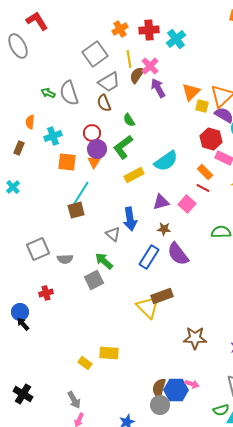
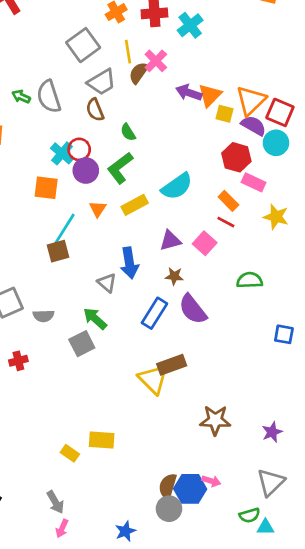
purple arrow: (158, 88) -> (189, 93), moved, turned -42
cyan cross: (53, 136) -> (62, 153), moved, turned -30
orange triangle: (94, 162) -> (98, 209), moved

